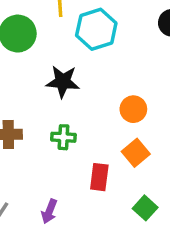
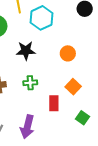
orange circle: (133, 109) -> (68, 53), moved
purple arrow: (49, 211) -> (27, 127), size x1.6

